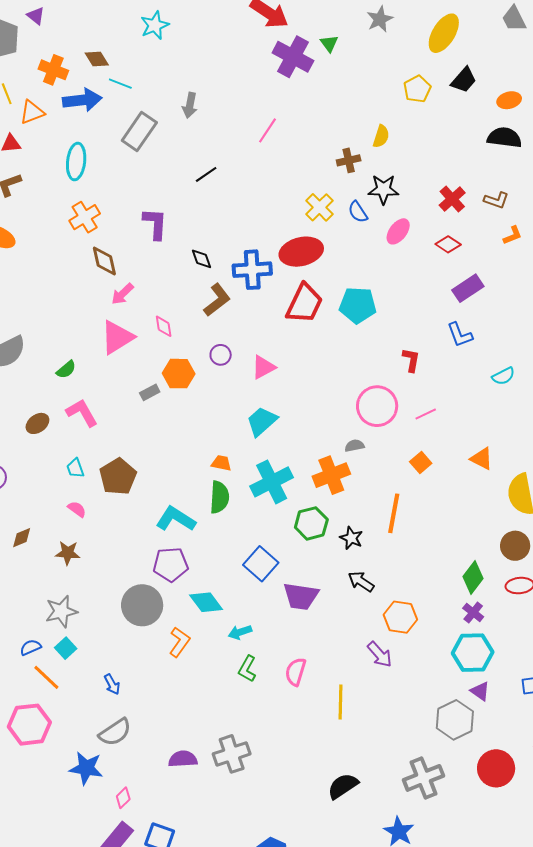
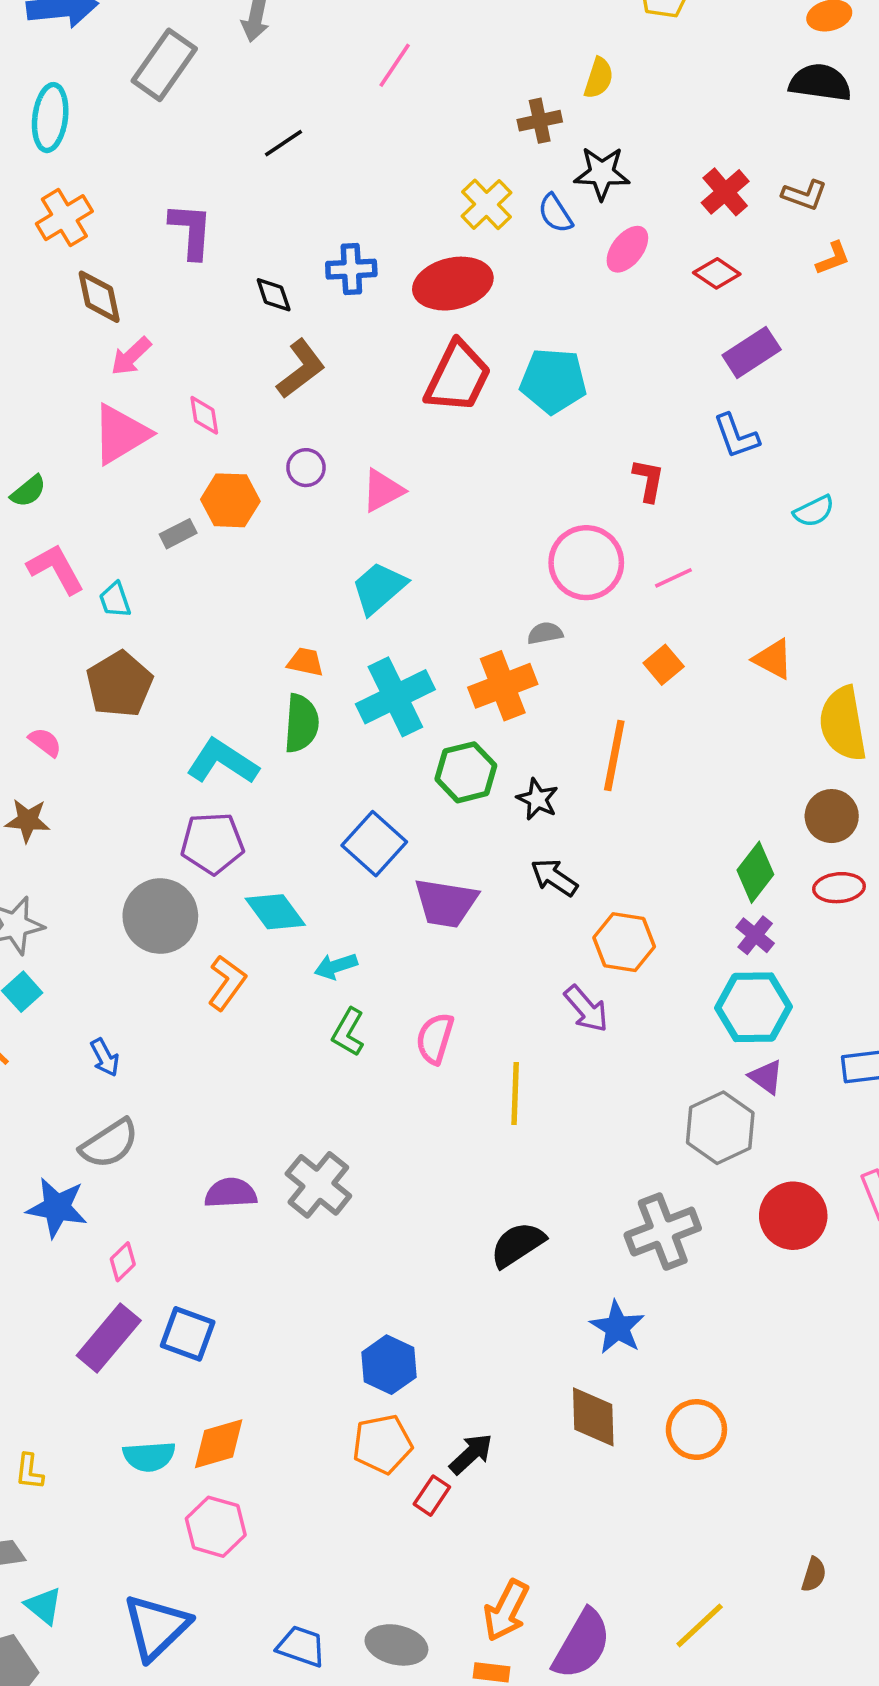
blue cross: (252, 270) -> (351, 269), moved, size x0.7
cyan trapezoid: (75, 468) -> (115, 600), moved
gray cross: (232, 754) -> (318, 1185), turned -33

